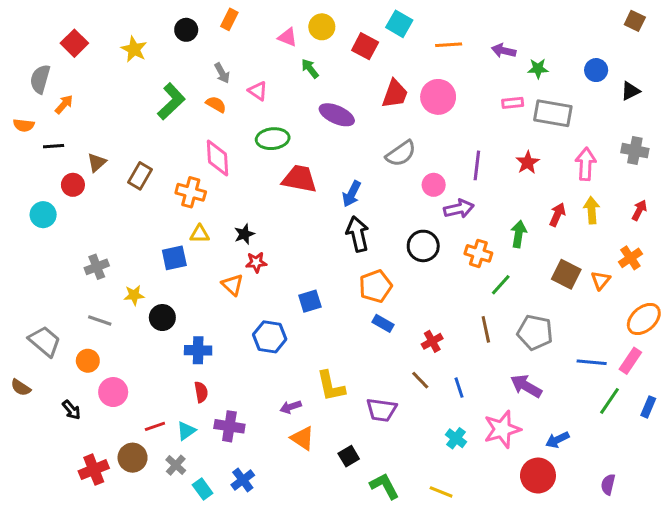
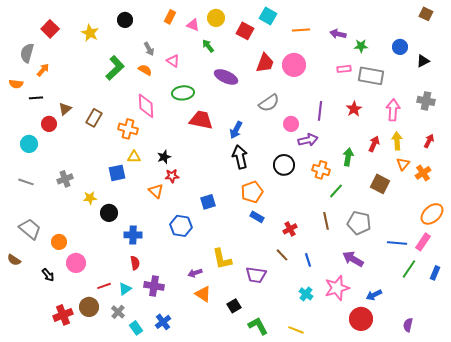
orange rectangle: (229, 19) -> (170, 17), moved
orange triangle: (601, 280) -> (403, 164), moved
gray line: (100, 320) -> (26, 182), moved

